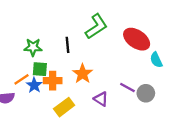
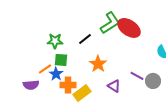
red ellipse: (137, 39) -> (129, 28), moved
black line: (68, 45) -> (85, 39), turned 56
orange cross: (53, 81) -> (68, 85), moved

